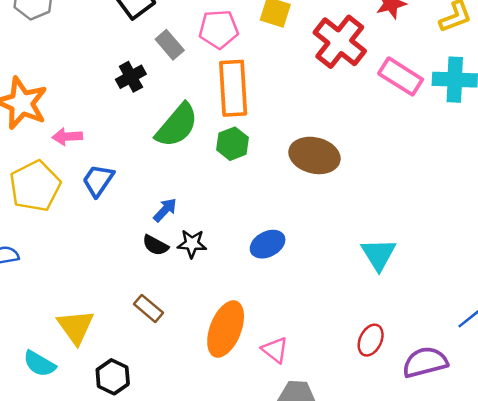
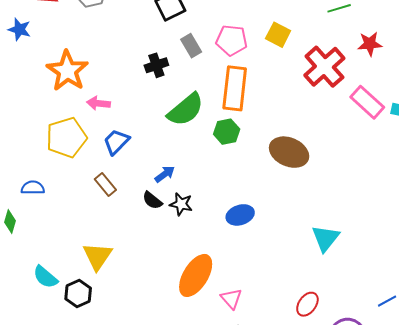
brown rectangle: (148, 308) -> (105, 185), moved
yellow triangle: (76, 327) -> (97, 256), moved
black hexagon: (113, 377) -> (78, 294), moved

